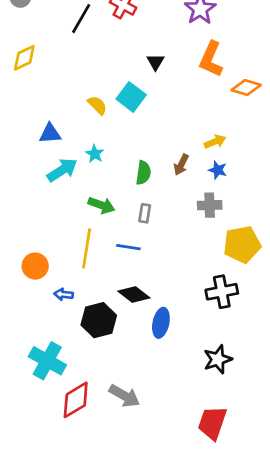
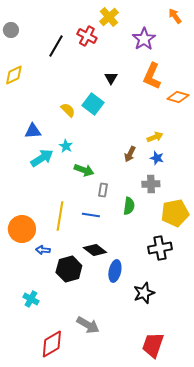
green semicircle: (143, 173) -> (129, 206), moved
green arrow: (101, 205) -> (84, 170), moved
orange circle: (35, 266) -> (22, 229), size x1.4
black star: (218, 359) -> (144, 293), moved
cyan cross: (47, 361) -> (31, 299), size x0.6
red diamond: (76, 400) -> (52, 344), moved

